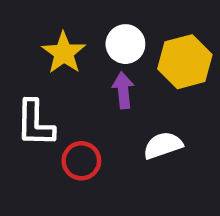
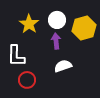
white semicircle: (163, 145) -> (63, 66), moved
red circle: (81, 161) -> (27, 80), moved

